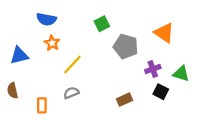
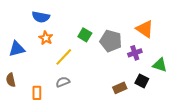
green square: (102, 24) -> (85, 35), moved, turned -32
purple cross: (153, 69) -> (135, 53), moved
brown rectangle: (125, 100) -> (120, 88), moved

